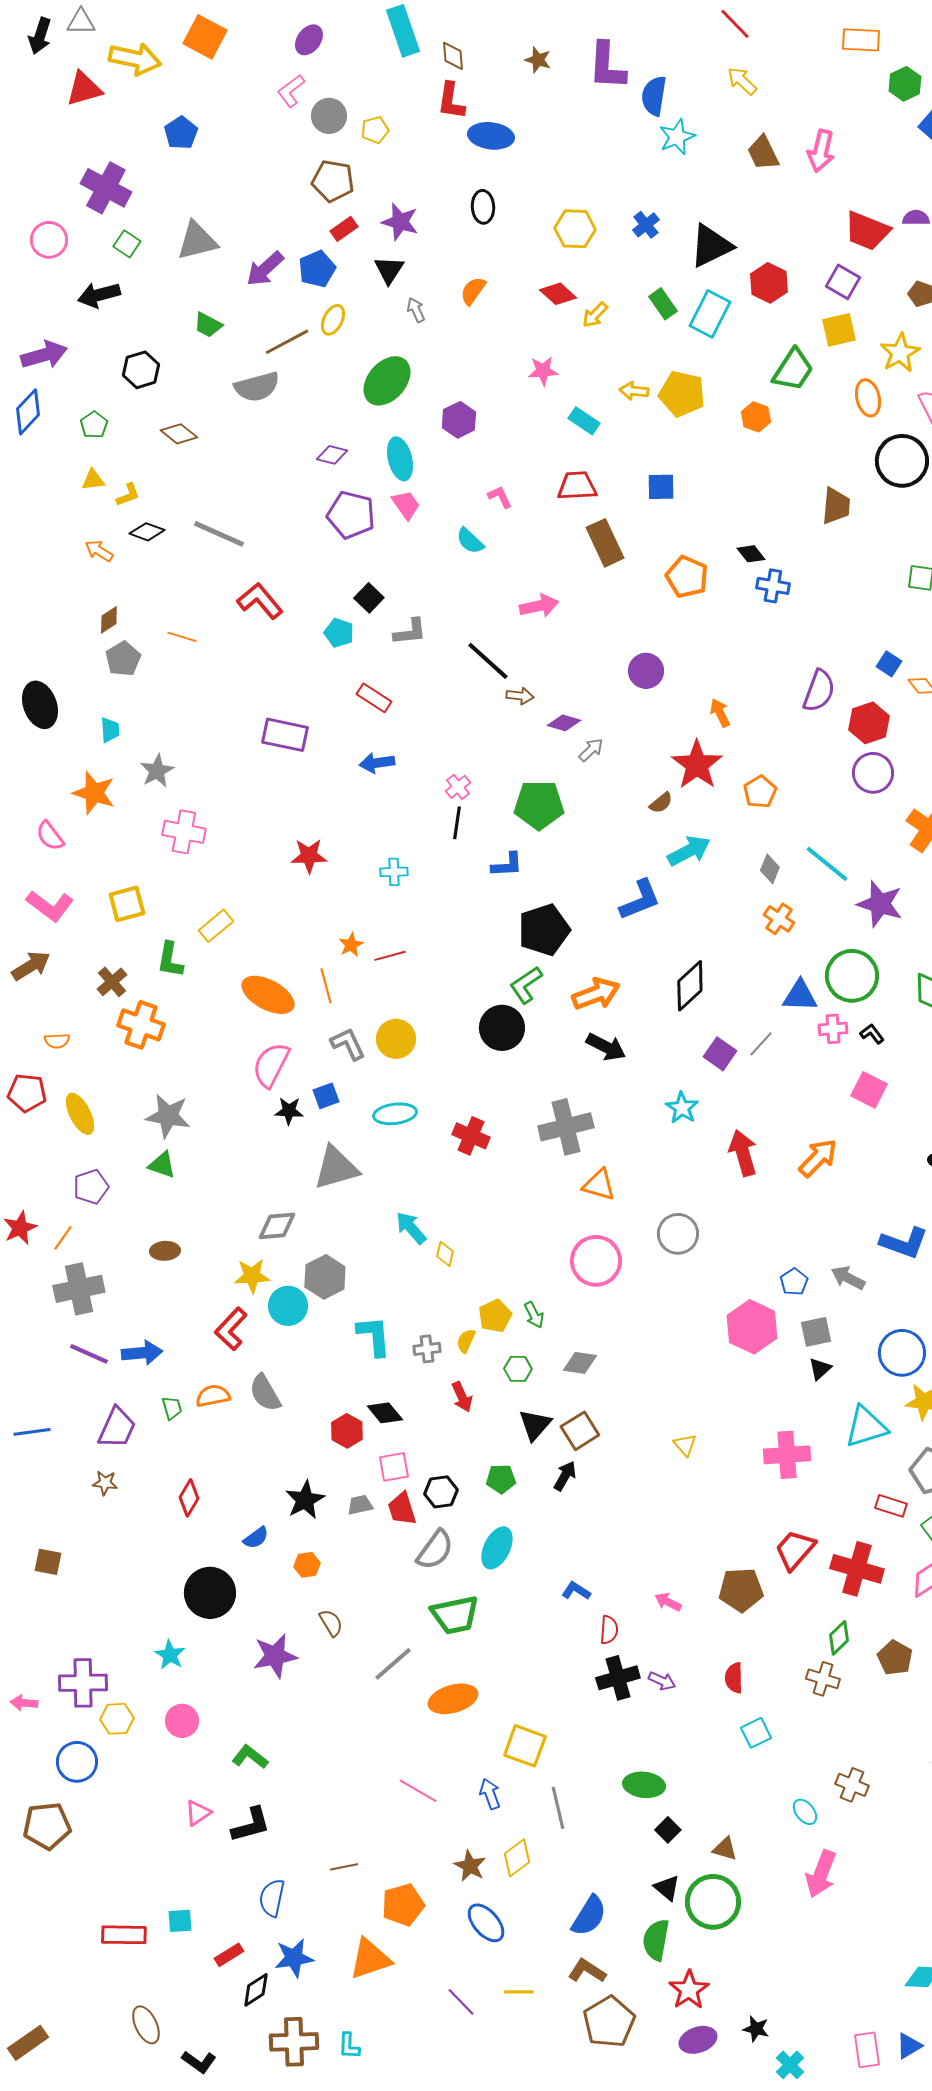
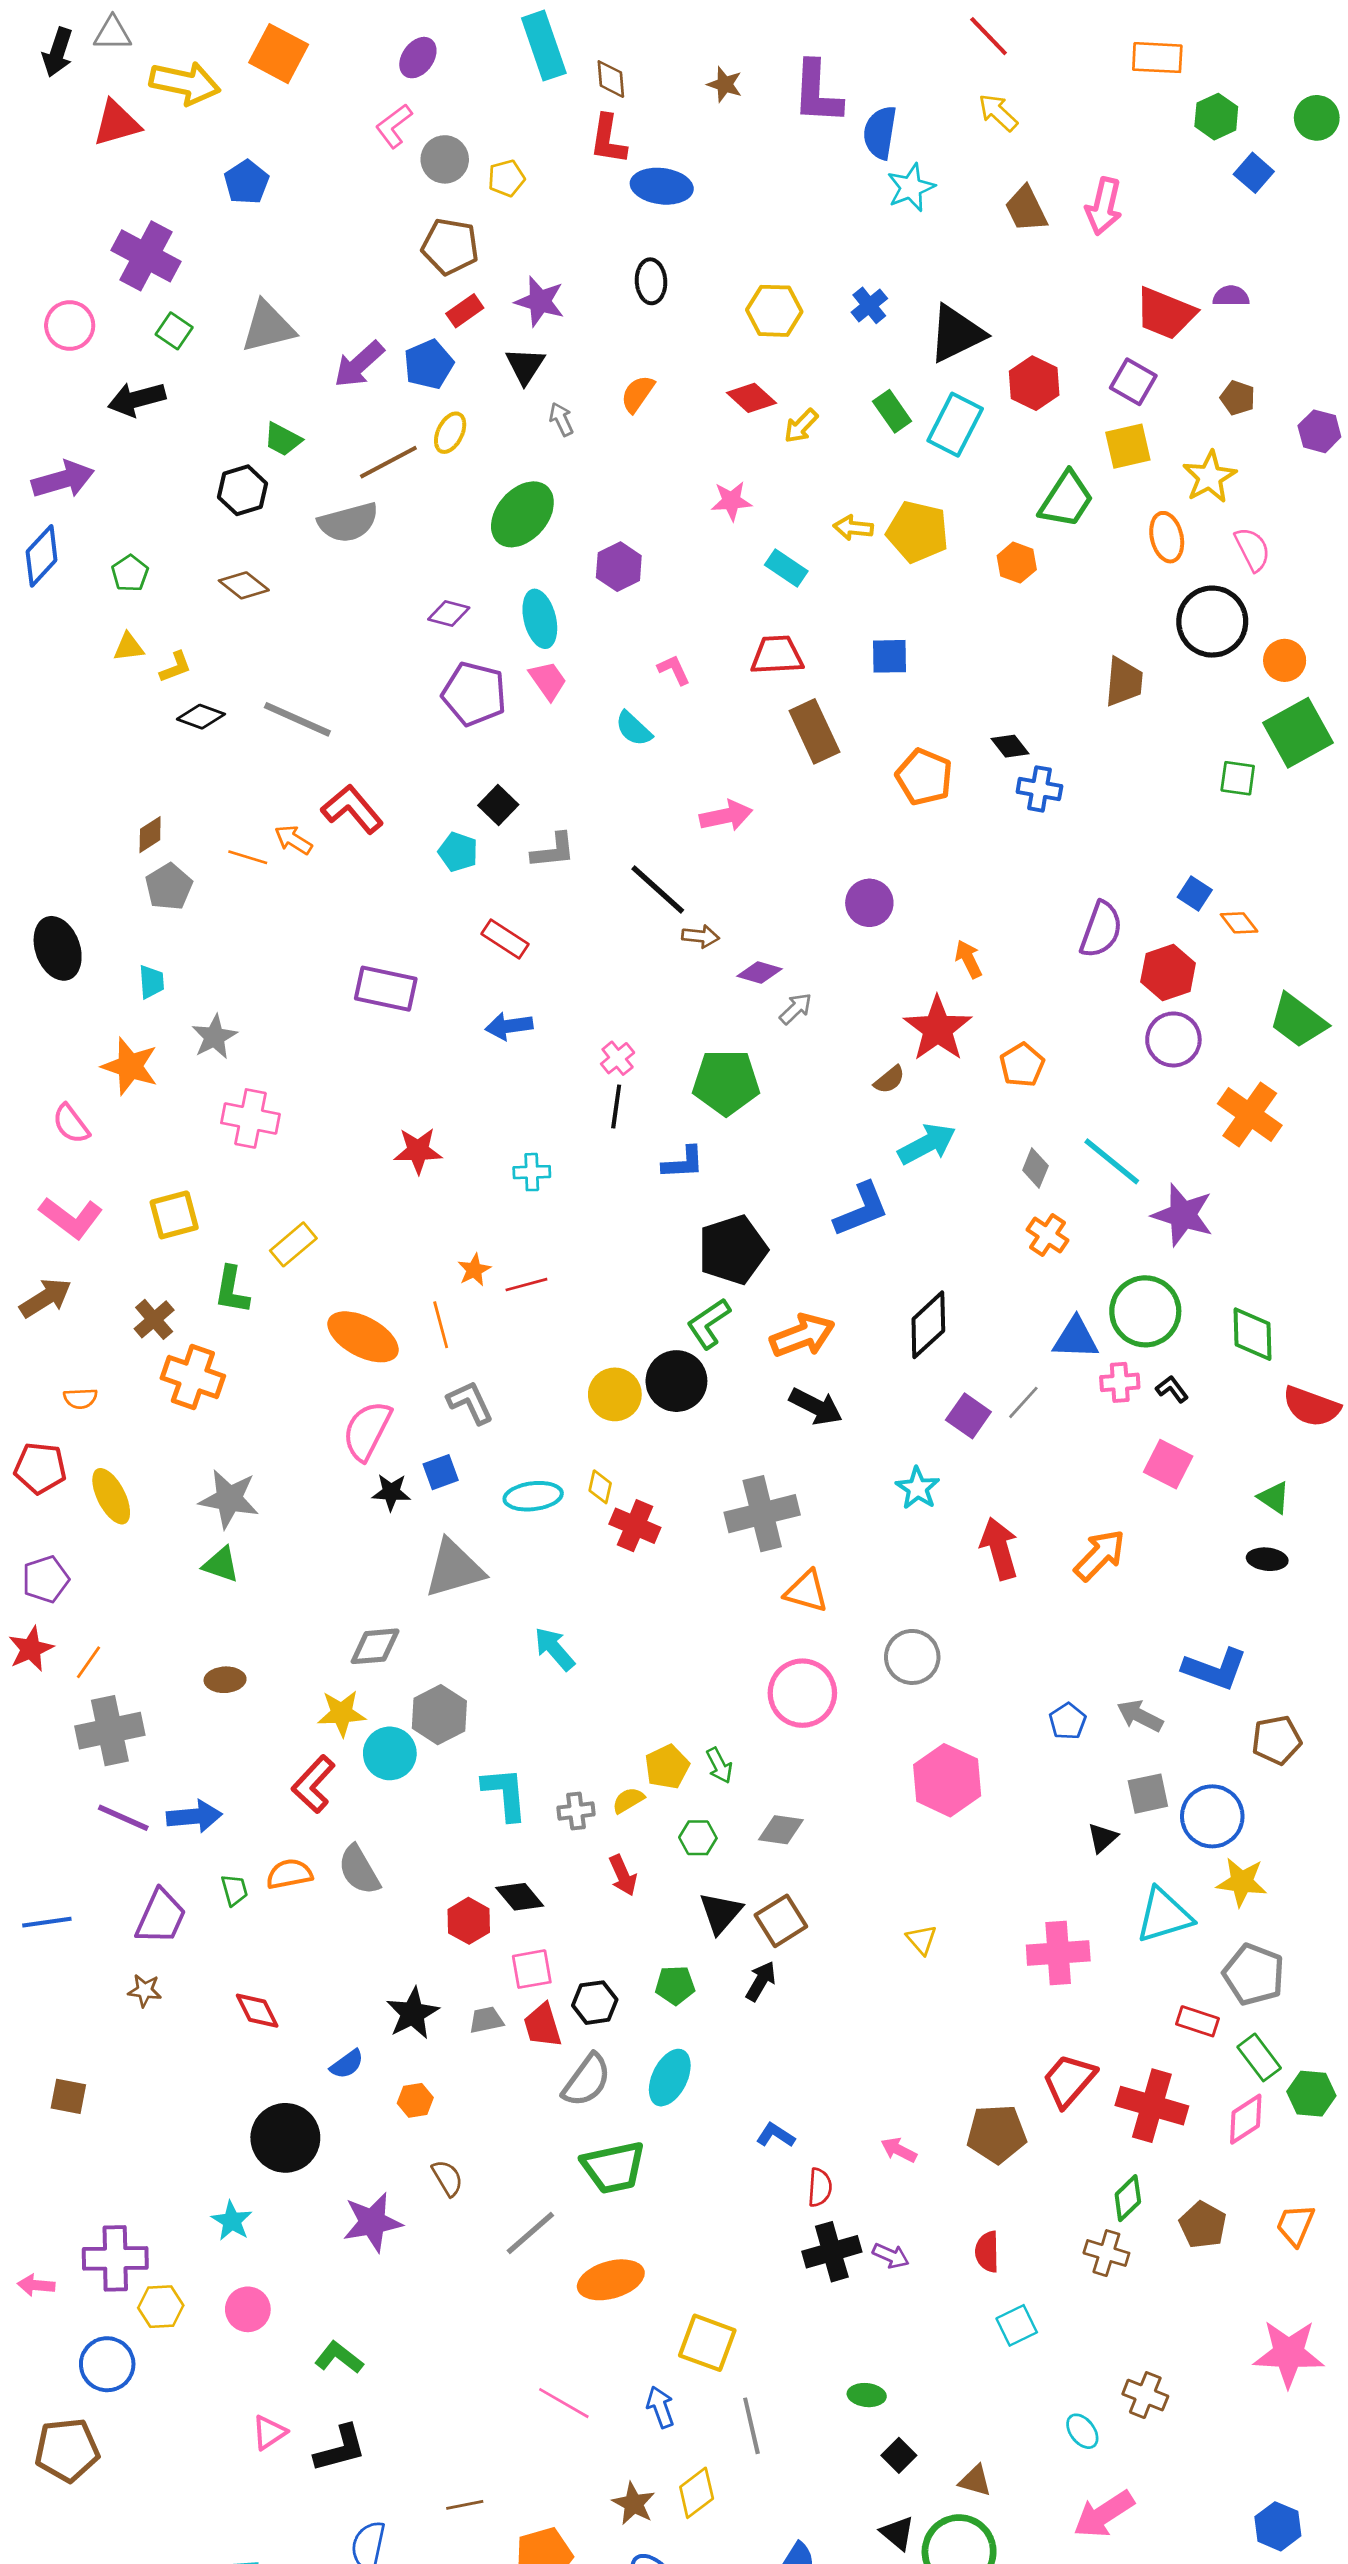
black hexagon: (141, 370) -> (242, 490), moved
orange arrow: (99, 551) -> (293, 840), moved
yellow circle: (396, 1039) -> (615, 1394), moved
purple pentagon: (91, 1187) -> (46, 1579), moved
yellow diamond: (445, 1254) -> (600, 1487), moved
pink hexagon: (752, 1327) -> (947, 1780), moved
gray square: (816, 1332) -> (1148, 1794), moved
yellow semicircle: (466, 1341) -> (628, 1800), turned 35
red diamond: (189, 1498) -> (257, 2011), turned -57
green ellipse: (644, 1785) -> (867, 2395), size x0.7
pink arrow: (821, 1874) -> (1104, 2514), turned 36

